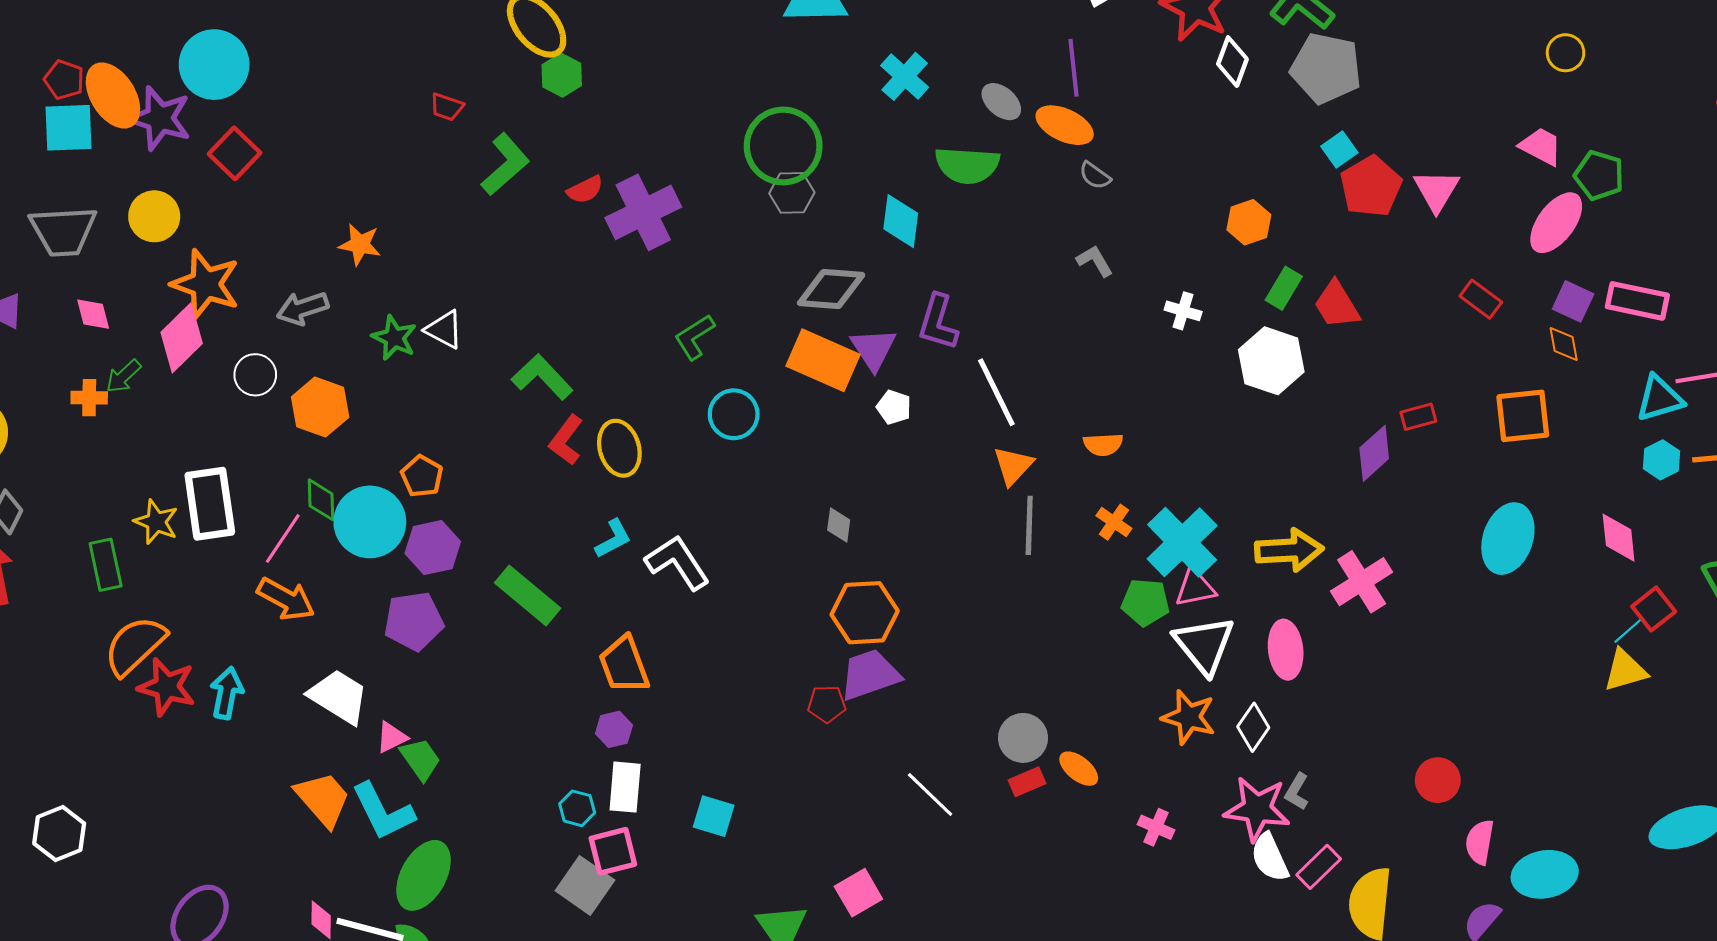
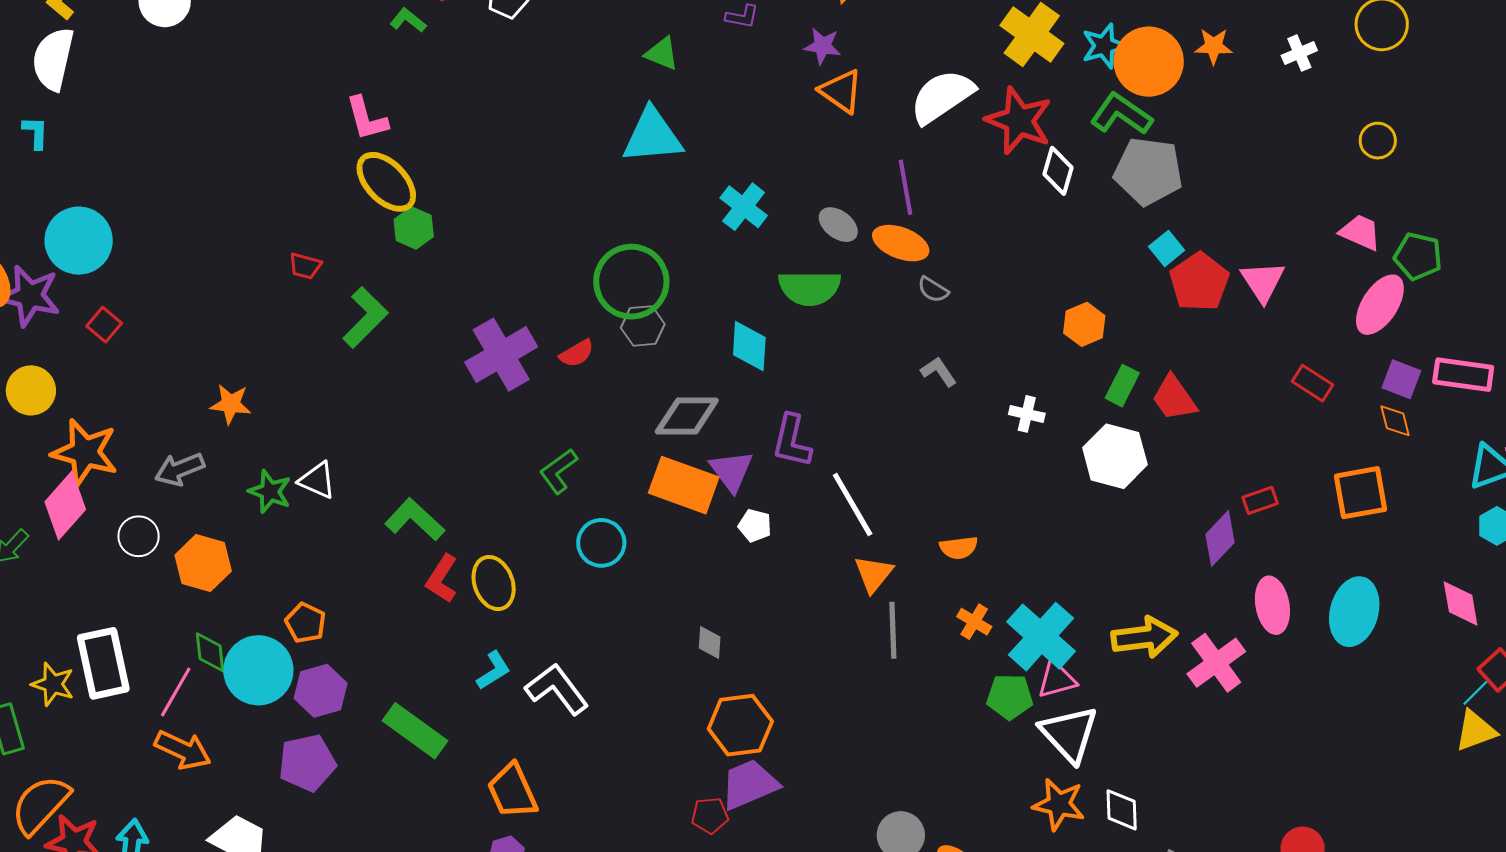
red square: (235, 153) -> (104, 325), size x0.7
red semicircle: (585, 190) -> (577, 353), moved
pink ellipse: (1286, 650) -> (1272, 605), moved
white diamond: (1253, 727) -> (1122, 810), turned -33

